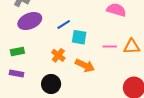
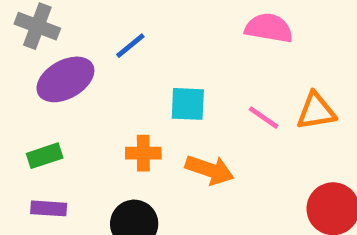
blue line: (64, 25) -> (130, 46), moved
pink line: (110, 47) -> (264, 118), turned 40
orange cross: (58, 55) -> (143, 153), turned -32

